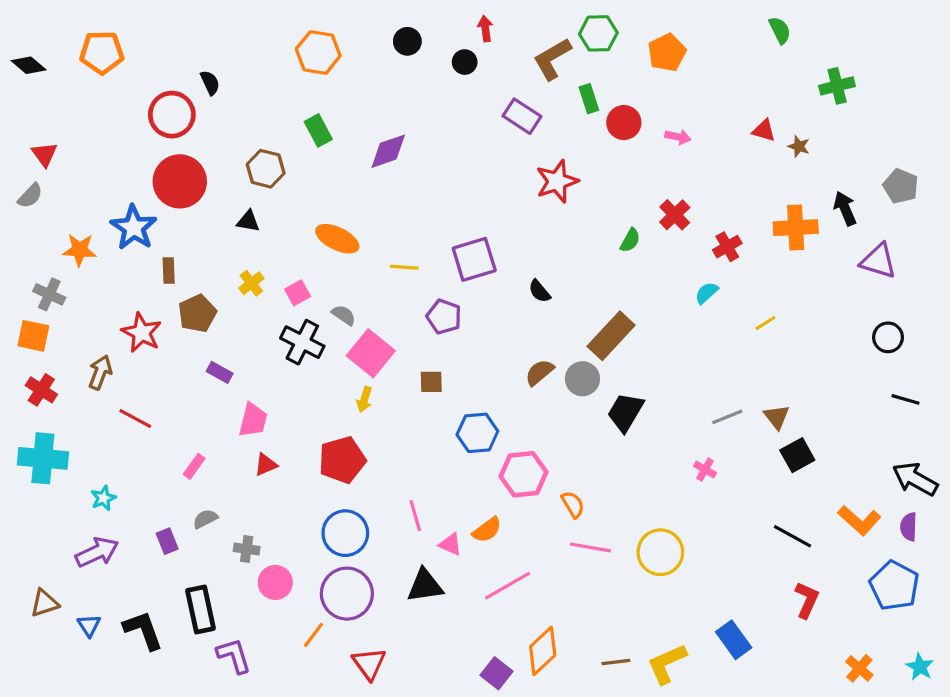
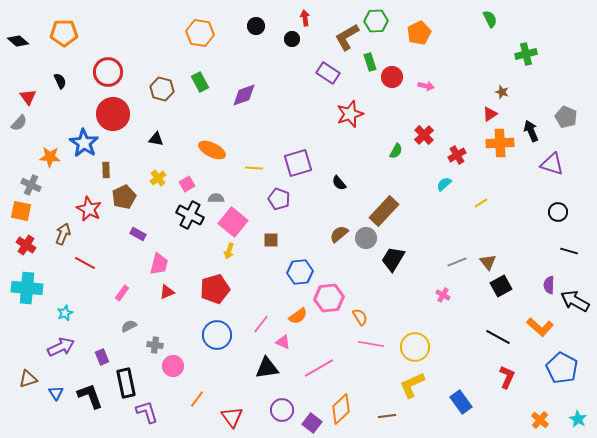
black semicircle: (210, 83) -> (60, 81), moved
red triangle: (764, 130) -> (490, 114), moved, turned -49
brown hexagon: (266, 169) -> (162, 89), moved
gray semicircle: (344, 315) -> (216, 198), turned -35
pink line: (415, 516) -> (261, 324), turned 54
purple semicircle: (909, 527) -> (549, 285), moved
orange semicircle: (487, 530) -> (298, 316), moved
purple rectangle: (167, 541) -> (102, 357), moved
purple circle: (347, 594) -> (282, 410), moved, size x0.7
yellow L-shape: (667, 664) -> (412, 385), moved

